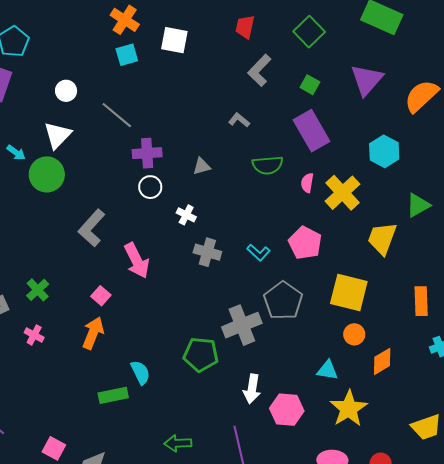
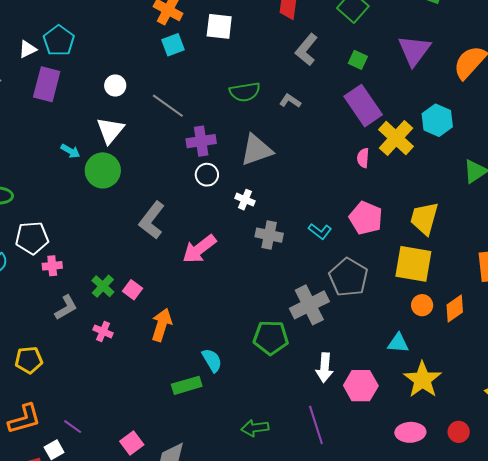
green semicircle: (268, 165) -> (245, 92), moved
gray triangle: (202, 166) -> (256, 150), size x1.8
yellow cross: (343, 193) -> (396, 138), moved
yellow trapezoid: (382, 238) -> (424, 218), moved
pink arrow: (137, 261) -> (199, 249), turned 84
pink square: (101, 296) -> (132, 290), moved
orange diamond: (382, 361) -> (455, 309), moved
pink square: (54, 448) -> (132, 443), turned 30

